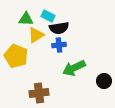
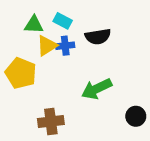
black semicircle: (59, 28) -> (98, 37), moved
blue cross: (59, 45) -> (65, 46), moved
black circle: (104, 81) -> (136, 116), moved

